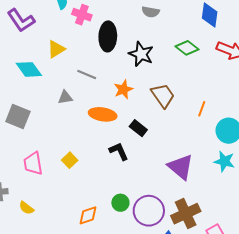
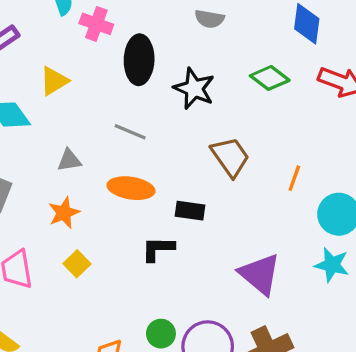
gray line: (87, 74) -> (130, 132), moved
orange star: (123, 89) -> (64, 213), moved
black rectangle: (138, 128) -> (190, 211), turned -30
black L-shape: (119, 151) -> (158, 249), turned -65

